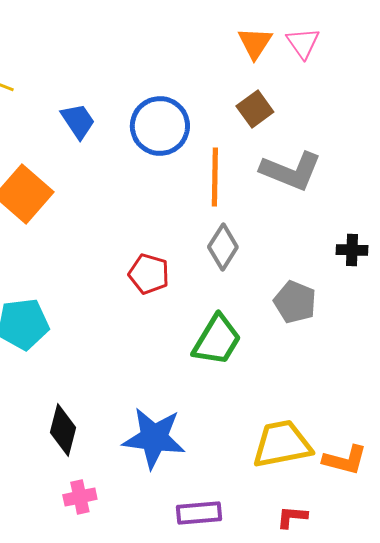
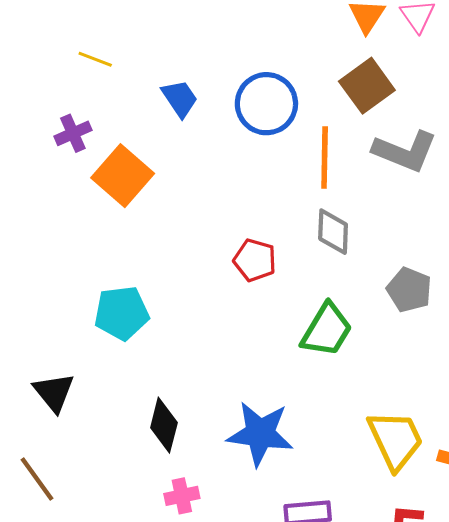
brown square: (255, 109) -> (367, 86), size x1.4
gray diamond: (223, 247) -> (333, 232), turned -30
yellow trapezoid: (282, 444) -> (395, 440), turned 76

